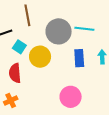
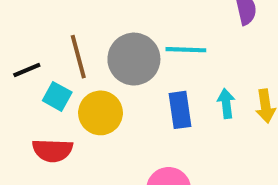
brown line: (27, 15) -> (78, 57), moved
red semicircle: (15, 73) -> (53, 150), turned -78

